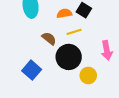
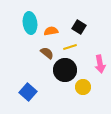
orange semicircle: (64, 13) -> (51, 31), moved
blue square: (32, 70) -> (28, 92), moved

